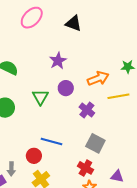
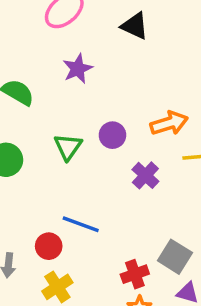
purple star: (58, 61) -> (78, 69), moved
gray square: (95, 143) -> (175, 257), moved
red cross: (85, 168) -> (135, 274), turned 35

